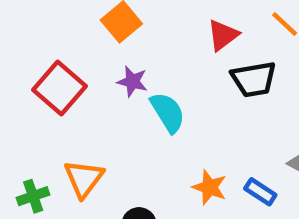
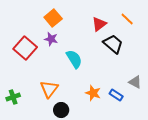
black trapezoid: (254, 79) -> (113, 44), turned -130
purple star: (132, 81) -> (51, 39), moved
orange triangle: (84, 179) -> (49, 89), moved

